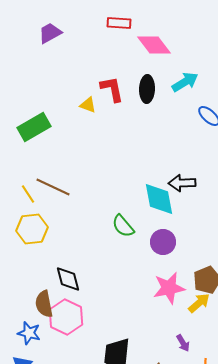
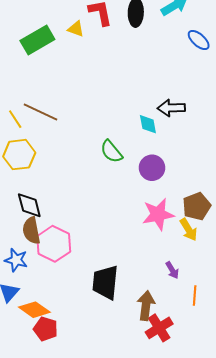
green rectangle: (34, 127) -> (37, 40), moved
cyan diamond: (159, 199) -> (148, 124), size x0.6
black diamond: (68, 279) -> (29, 205), moved
yellow arrow: (199, 303) -> (188, 230), turned 100

